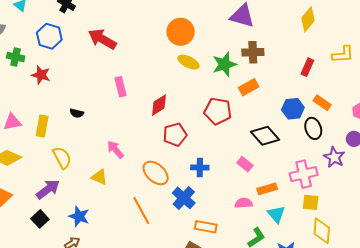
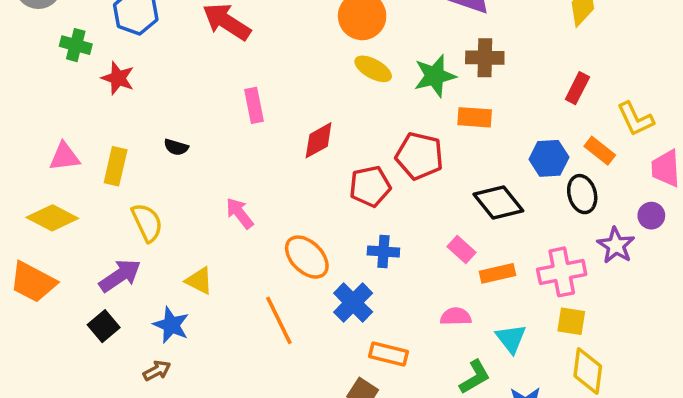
yellow L-shape: (343, 54) -> (635, 119), moved, turned 65
orange rectangle: (249, 87) -> (475, 117), turned 30
red pentagon: (175, 135) -> (370, 186), moved
yellow triangle: (99, 177) -> (199, 281), moved
orange rectangle: (267, 189) -> (498, 273), moved

